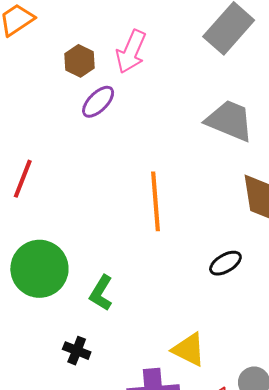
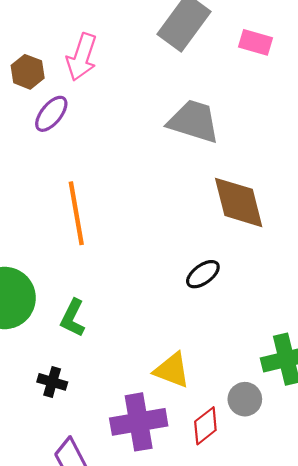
orange line: (155, 201) -> (76, 213), moved

